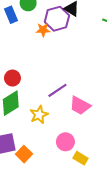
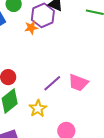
pink trapezoid: (80, 105) -> (78, 83), moved

